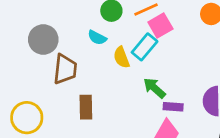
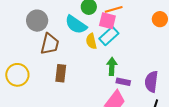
pink square: (160, 26) -> (107, 21), moved, turned 36
cyan semicircle: (97, 38) -> (76, 25), size x1.6
green arrow: (154, 88) -> (112, 66), turned 42

